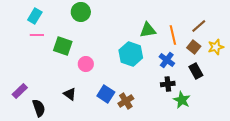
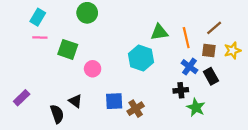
brown square: (194, 47) -> (209, 50), turned -32
blue cross: (167, 60) -> (189, 67), moved
blue square: (106, 94) -> (114, 101), turned -36
black semicircle: (39, 108) -> (57, 114), moved

